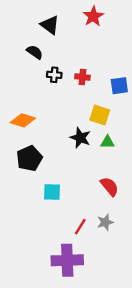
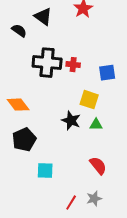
black semicircle: (35, 52) -> (19, 31), moved
black cross: (54, 75) -> (47, 63), size x2.0
orange diamond: (23, 120) -> (18, 105), turned 35

